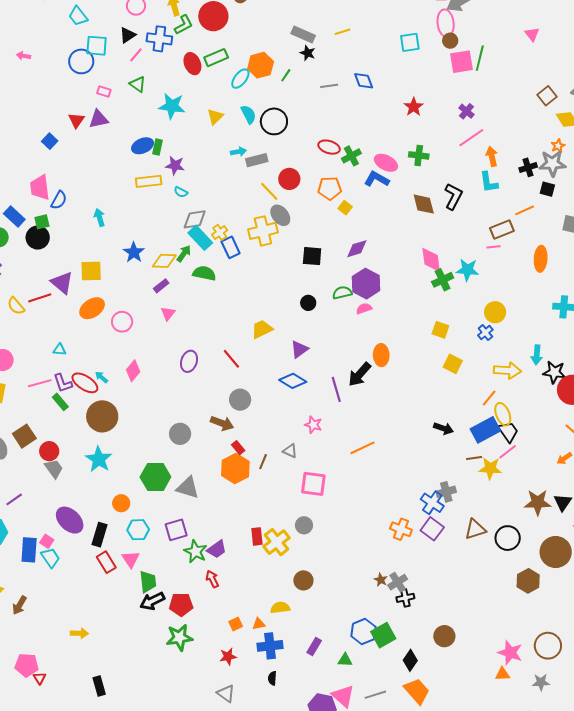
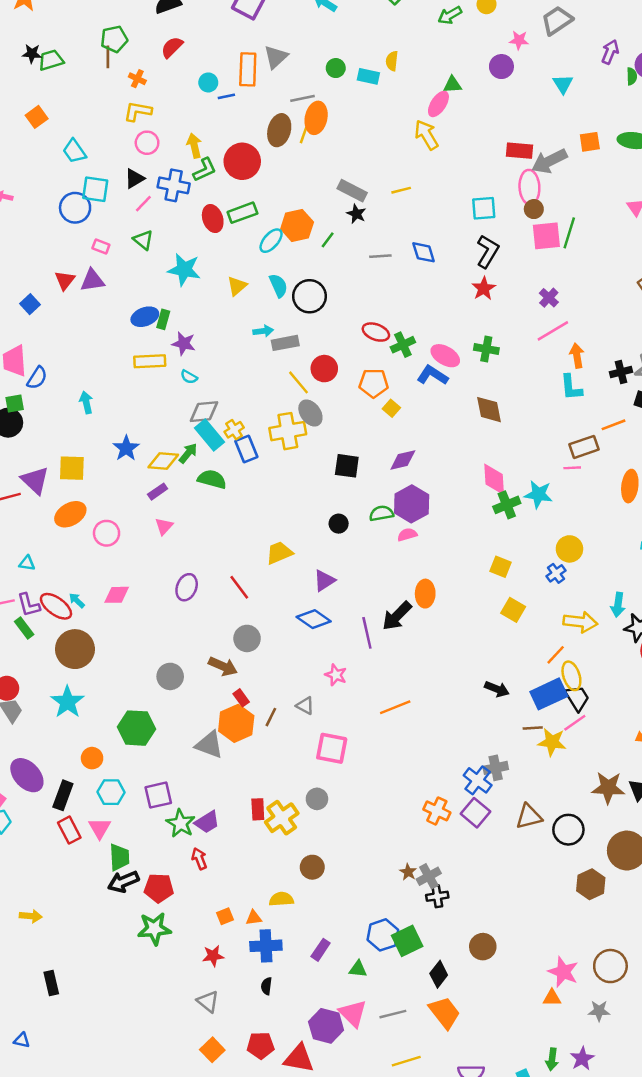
black L-shape: (453, 196) -> (488, 251), moved
pink diamond: (133, 371) -> (117, 595), turned 45
gray triangle: (188, 488) -> (209, 745), moved

